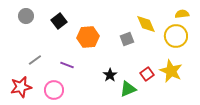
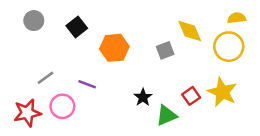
pink circle: (54, 90) -> (62, 106), moved

